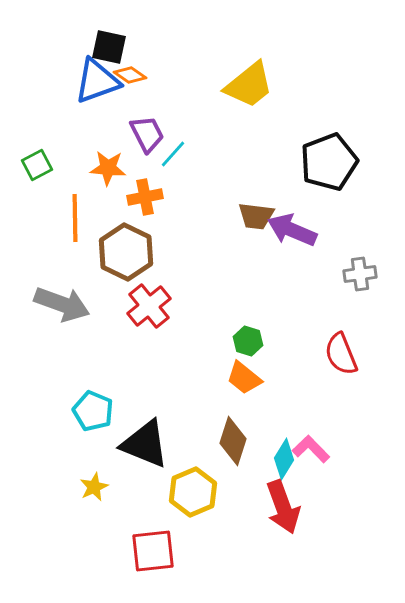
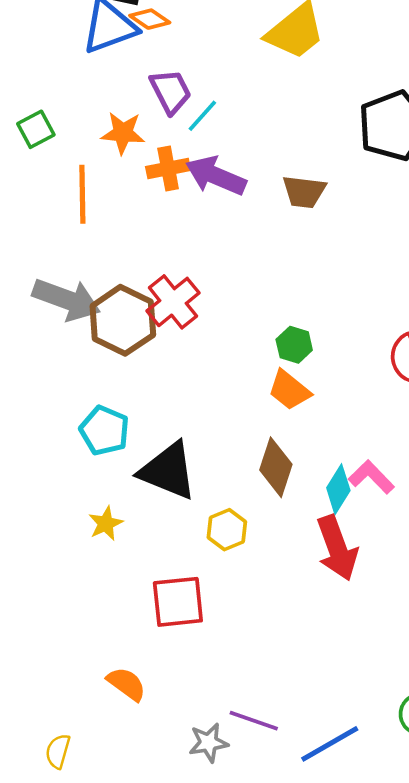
purple arrow: (292, 230) -> (216, 176), moved
brown hexagon: (126, 252) -> (123, 320), moved
yellow hexagon: (193, 492) -> (227, 530), size x0.7

